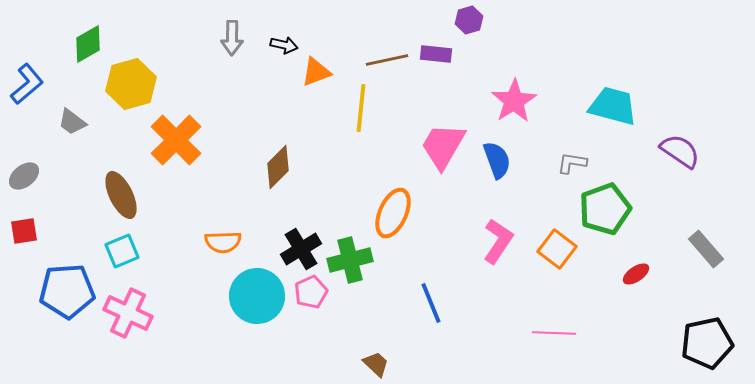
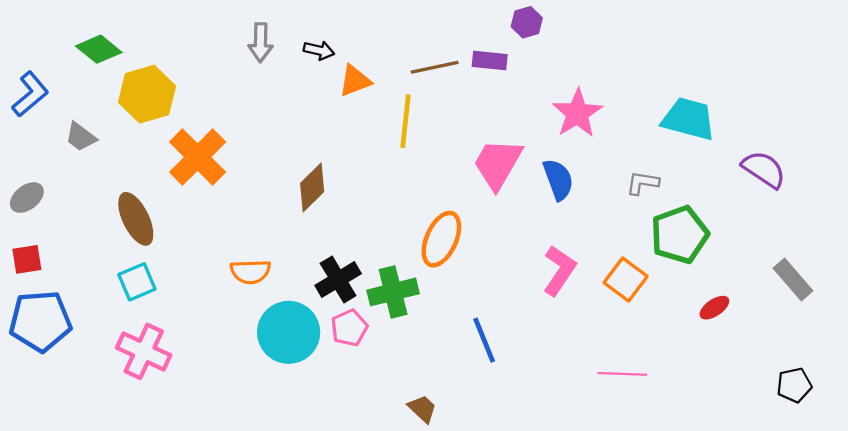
green diamond: (88, 44) -> (99, 49), turned 69
blue pentagon: (67, 291) -> (40, 321), moved
black pentagon: (707, 343) -> (794, 385), size x0.6

